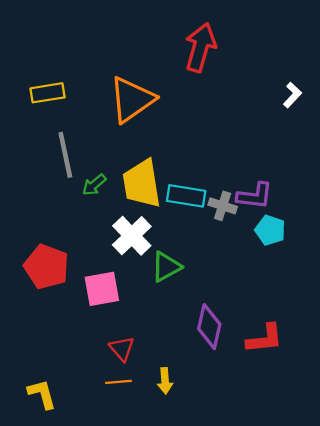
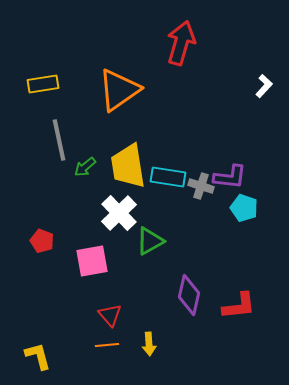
red pentagon: (46, 267) -> (42, 241), size x0.6

